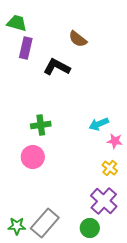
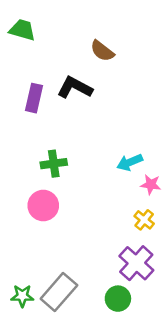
purple rectangle: (26, 48) -> (34, 98), moved

